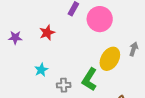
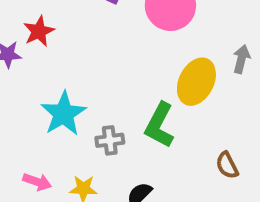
red star: (47, 33) -> (39, 31), moved
cyan star: (41, 70) -> (63, 114), size x1.6

